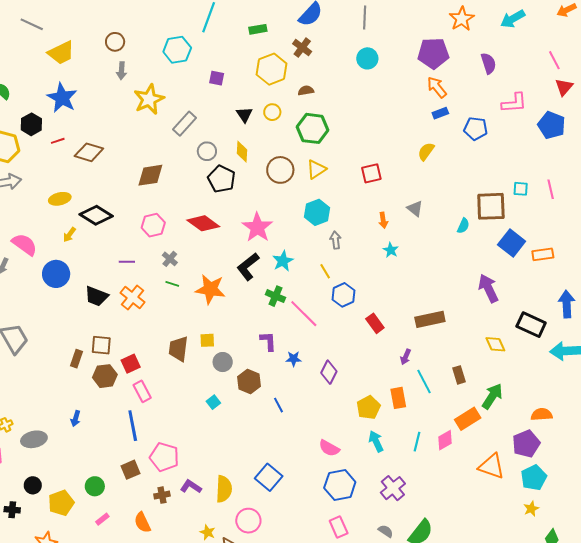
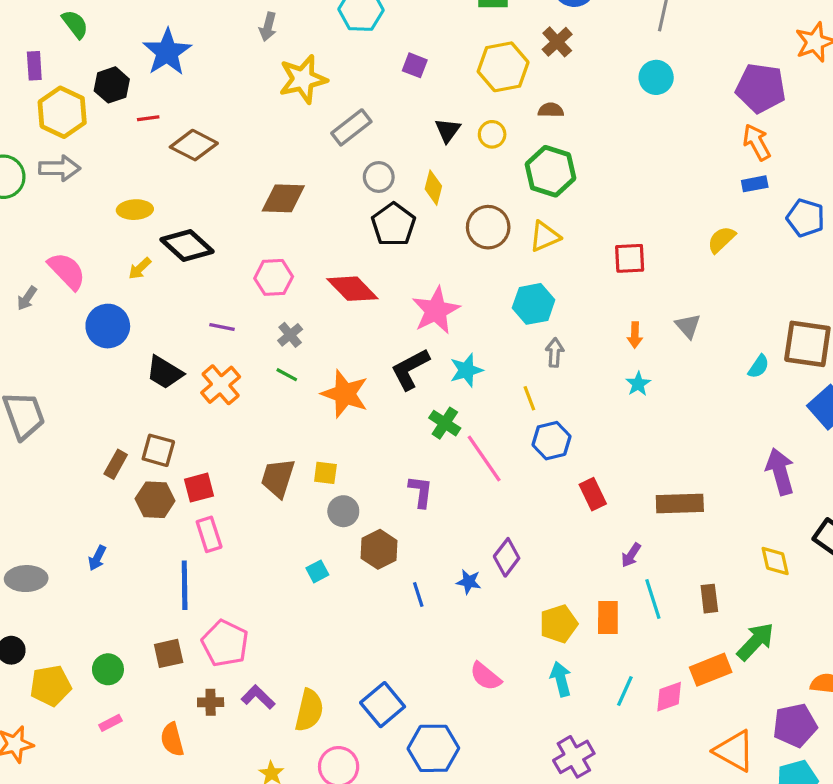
blue star: (294, 359) -> (469, 582), moved
blue hexagon: (340, 485) -> (433, 748), moved

